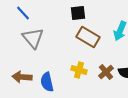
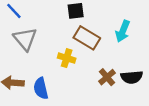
yellow cross: (79, 70) -> (67, 58), moved

